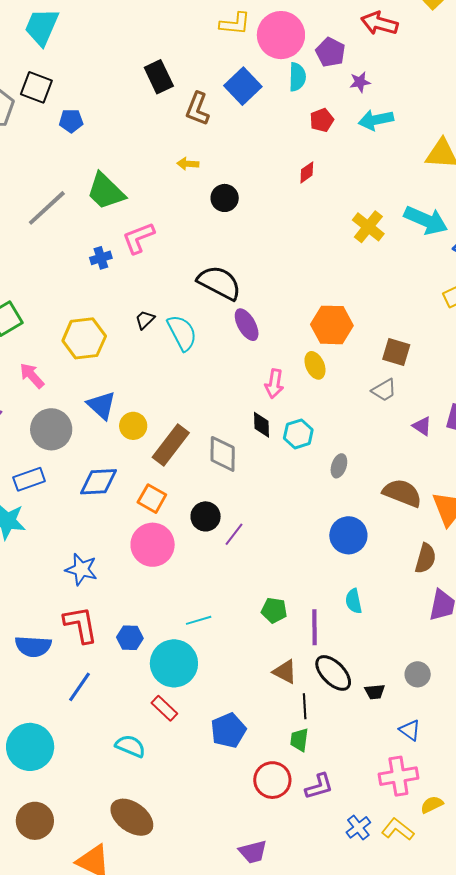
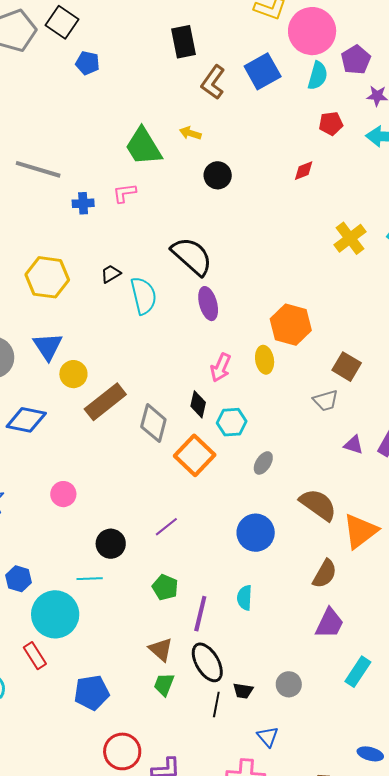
green trapezoid: (106, 191) -> (143, 147), moved
gray line: (47, 208) -> (38, 169), moved, turned 45
pink L-shape: (138, 238) -> (124, 193), size x0.7
purple triangle: (422, 426) -> (354, 445), turned -30
orange square: (152, 499) -> (195, 455), moved, size x1.4
black circle: (206, 516) -> (111, 544), moved
purple line: (234, 534) -> (166, 527), moved
pink circle: (153, 545) -> (63, 494), size x0.6
black line: (305, 706) -> (216, 705), moved
green trapezoid: (299, 740) -> (164, 685), moved

